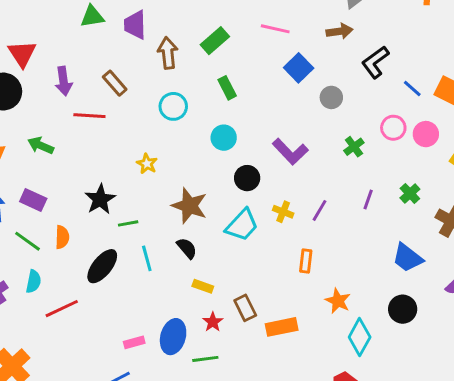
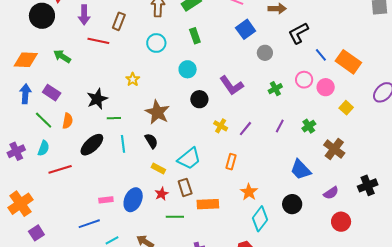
brown rectangle: (115, 83) -> (119, 21), turned 54
cyan trapezoid: (242, 225) -> (189, 159), moved
green line: (205, 359) -> (175, 217), moved

